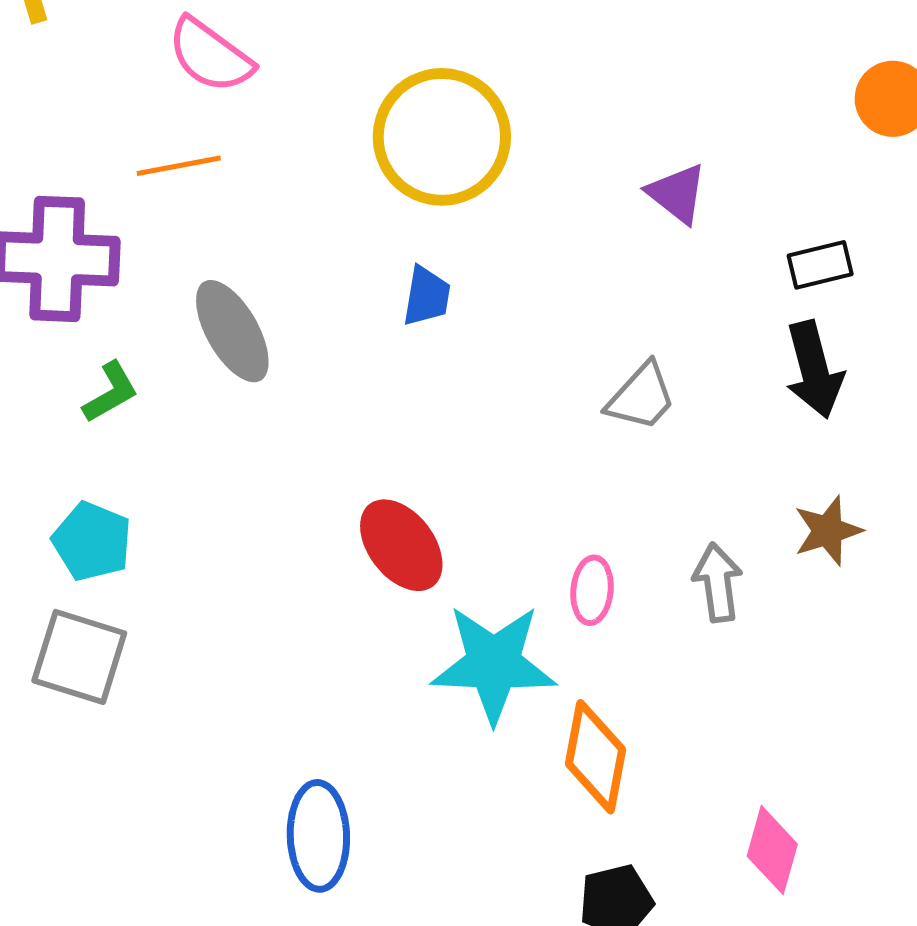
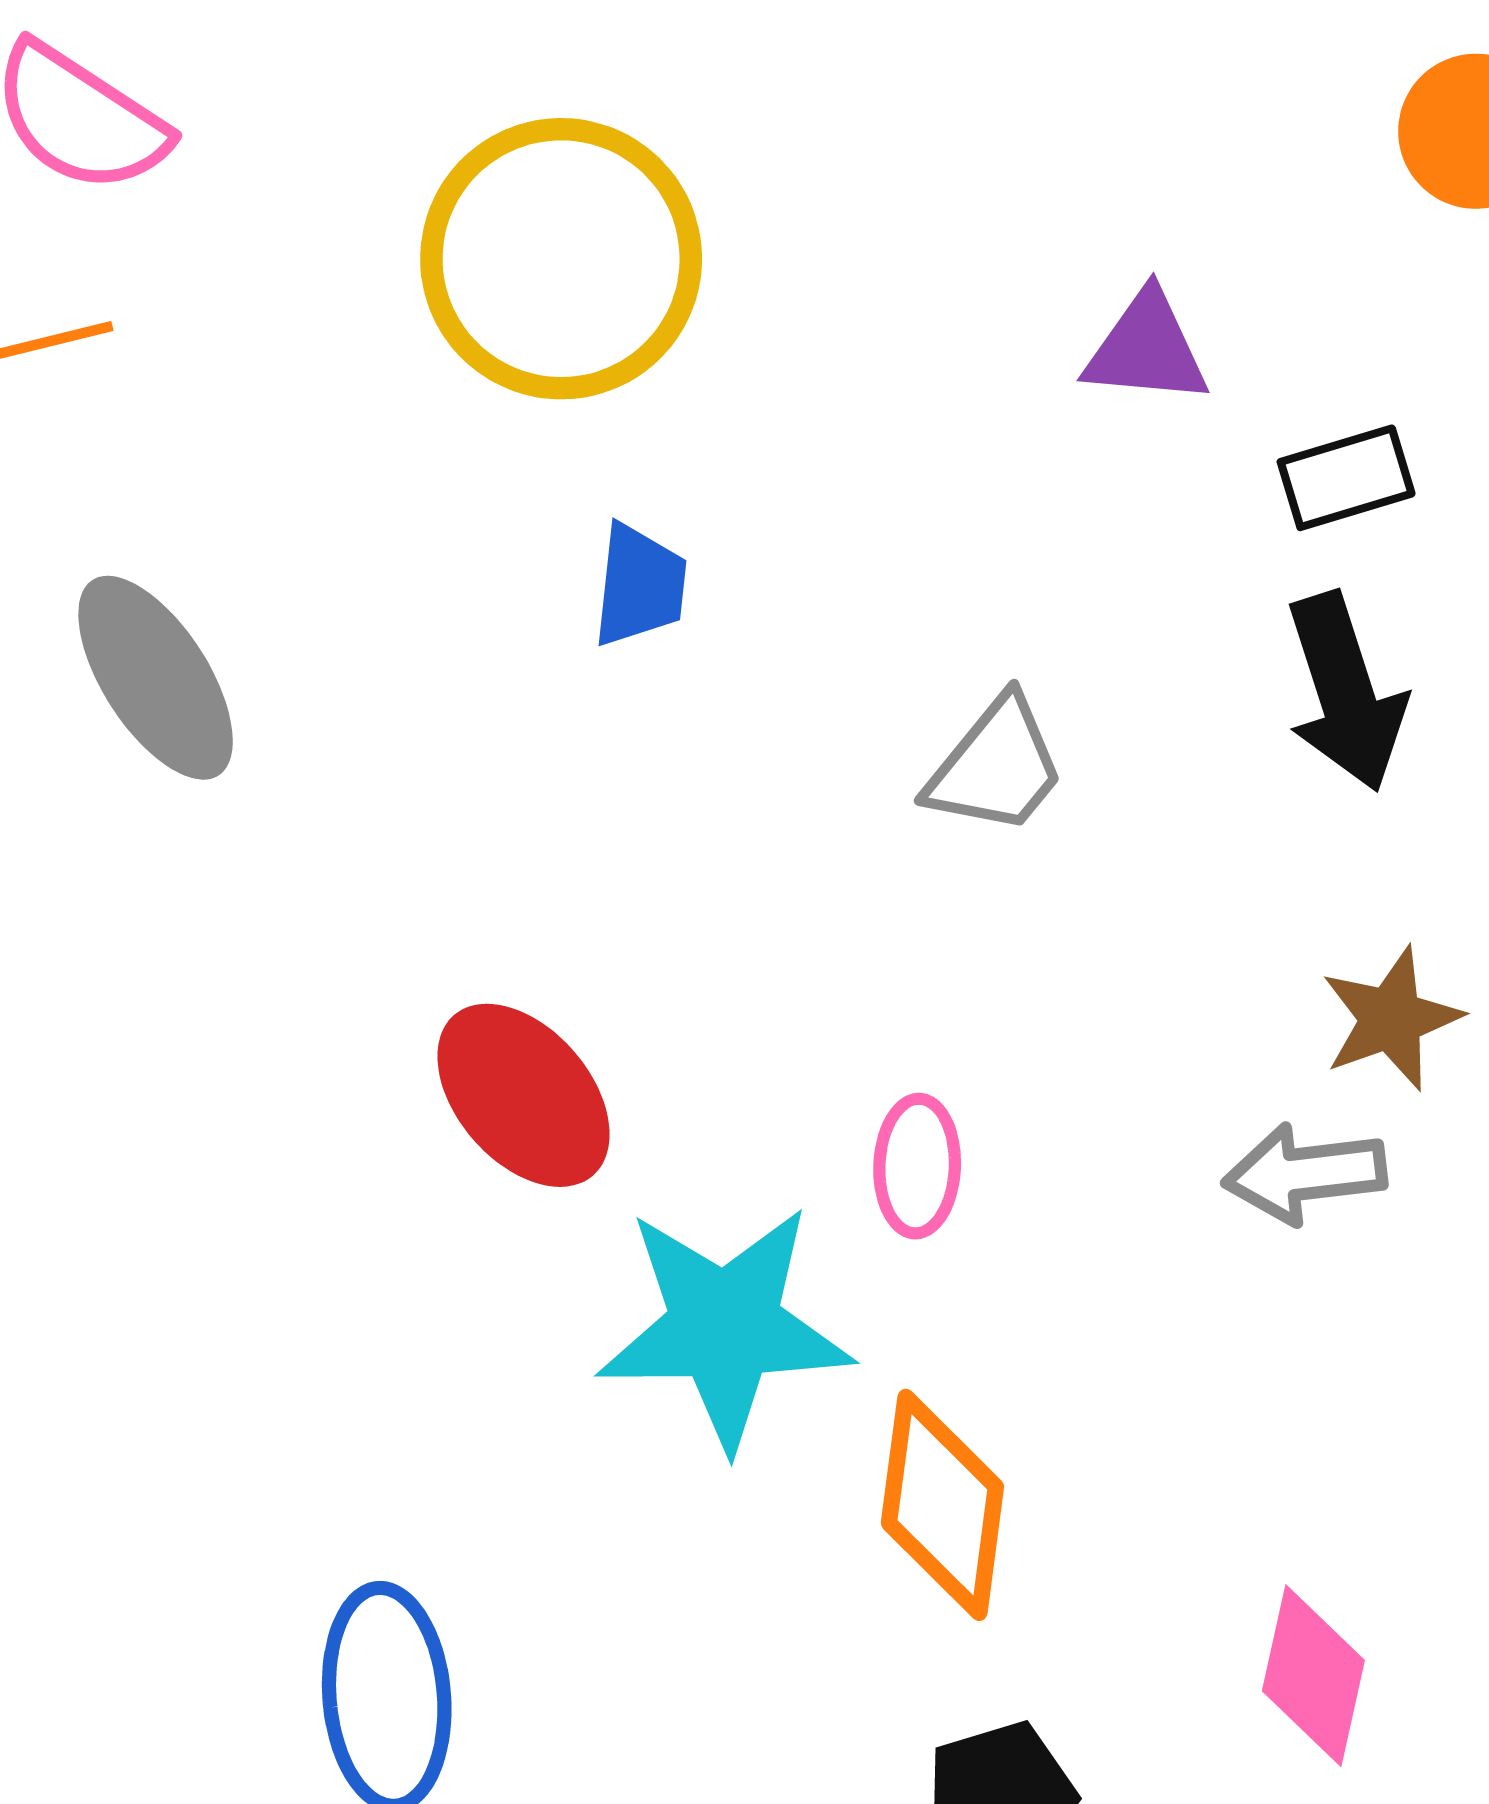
purple triangle: (677, 194) -> (1146, 349), moved, turned -30
blue trapezoid: (427, 296) -> (640, 586), moved
gray arrow: (718, 582) -> (1305, 1174), moved, turned -86

